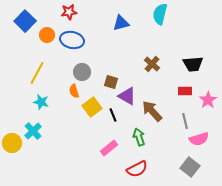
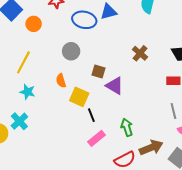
blue ellipse: (72, 40) -> (84, 20), moved
gray circle: (82, 72) -> (71, 51), moved
yellow square: (92, 107) -> (79, 97), turned -30
brown arrow: (152, 111) -> (151, 148), moved, turned 110
black line: (113, 115) -> (91, 115), moved

